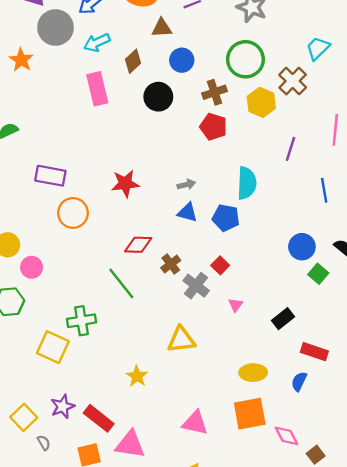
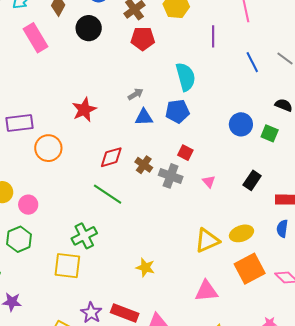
blue circle: (302, 247) -> (241, 124), moved
yellow triangle: (181, 340) -> (207, 240), moved

